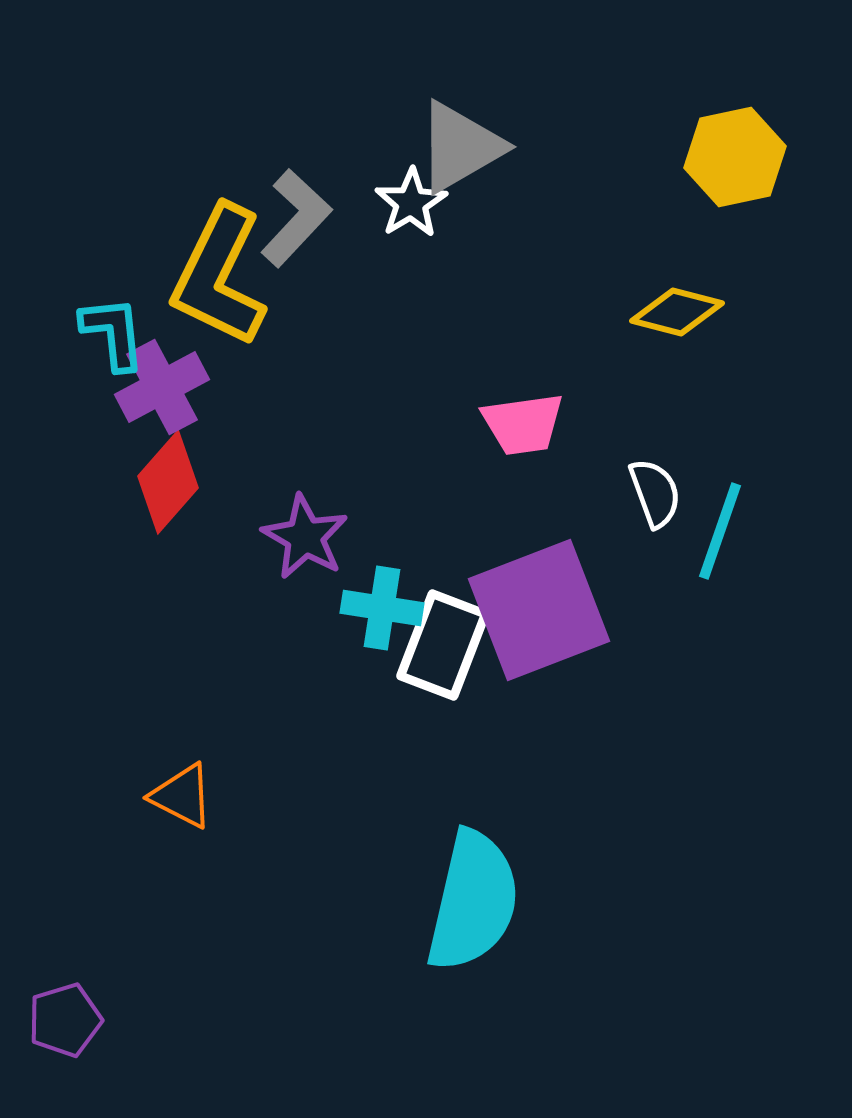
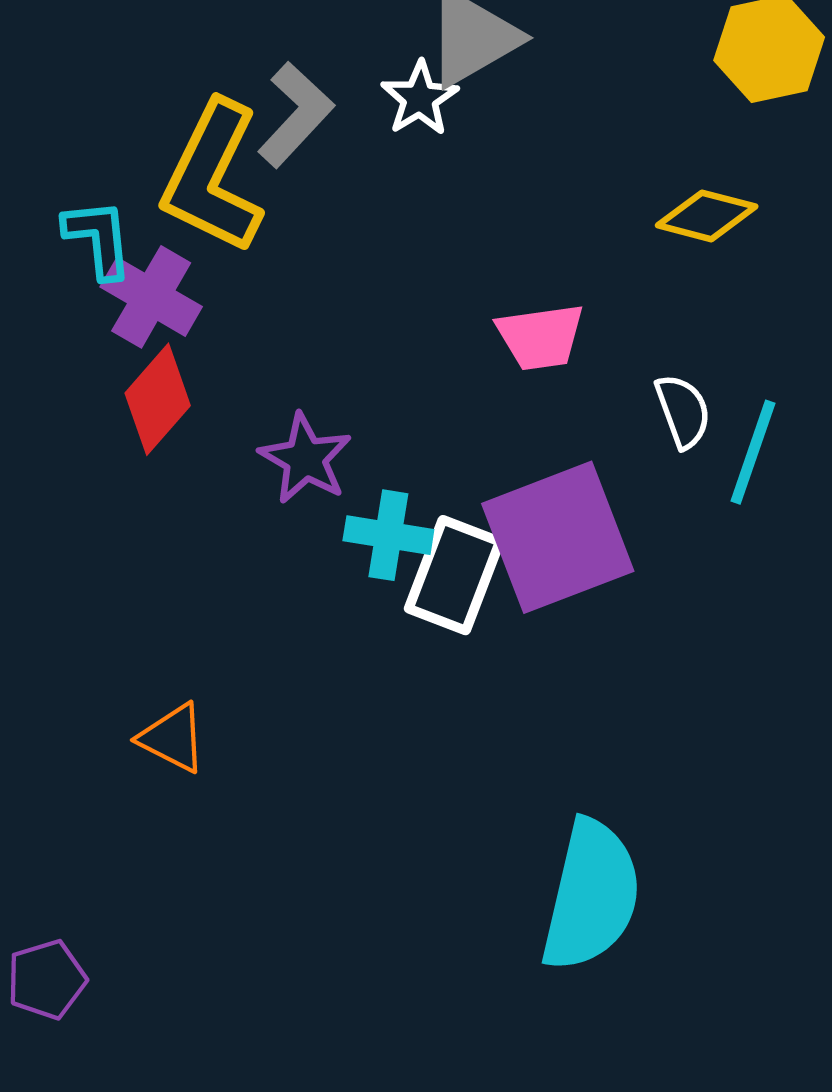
purple cross: (162, 387) -> (151, 297), turned -32
cyan semicircle: (473, 901) -> (591, 895), moved

